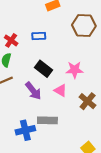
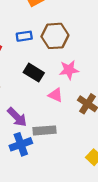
brown hexagon: (84, 25) -> (55, 36), moved
purple arrow: (33, 91) -> (17, 117), moved

